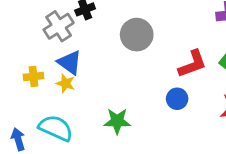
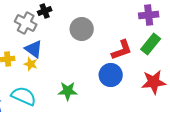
gray cross: (59, 26) -> (26, 23), turned -30
blue circle: (177, 99) -> (111, 75), size x1.5

